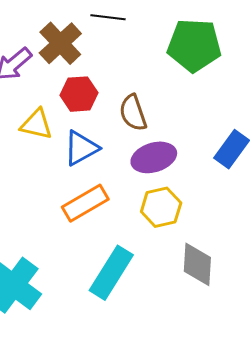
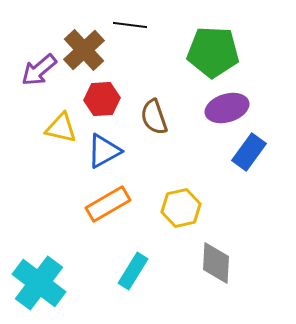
purple ellipse: (154, 157) -> (227, 108), moved
cyan rectangle: (111, 273) -> (133, 271), size x0.7

